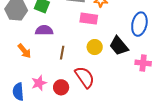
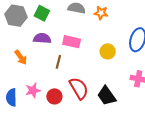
pink rectangle: (89, 19) -> (72, 42), moved
black trapezoid: (119, 46) -> (107, 96), moved
yellow circle: (95, 47) -> (108, 51), moved

